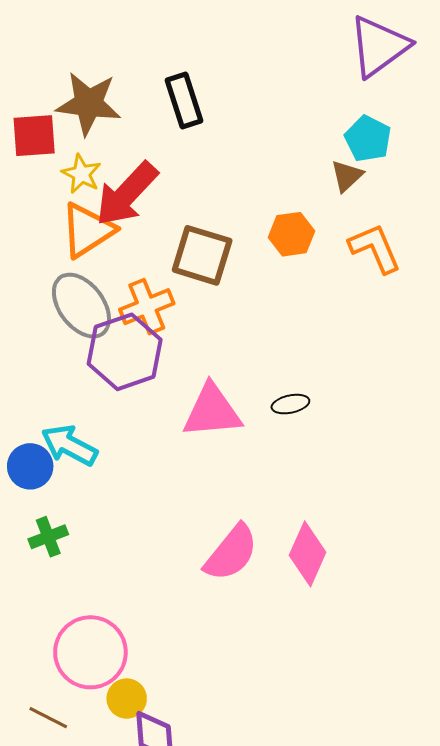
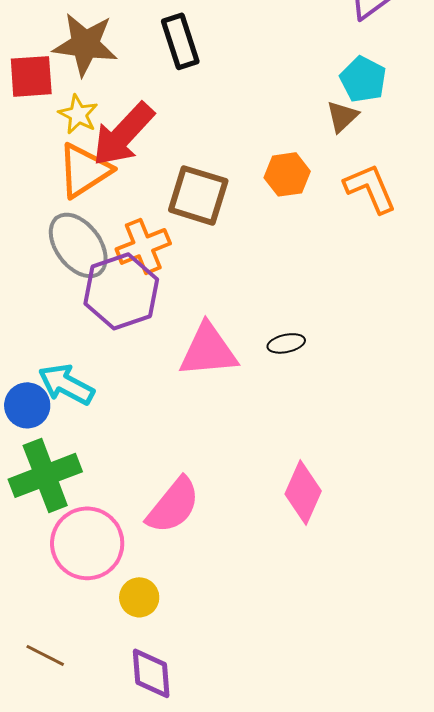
green cross: (48, 537) -> (45, 475), size x1.8
pink semicircle: (231, 553) -> (173, 505), moved
pink circle: (90, 652) -> (87, 543), moved
yellow circle: (127, 699) -> (139, 597), moved

